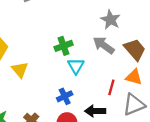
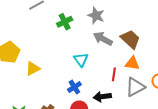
gray star: (111, 20) -> (96, 16), moved
green cross: (64, 46) -> (65, 22), moved
yellow triangle: (20, 70) -> (33, 69), turned 49

